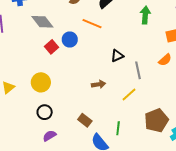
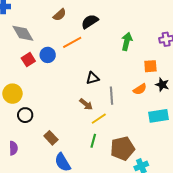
orange line: (92, 24) -> (72, 42), turned -60
brown arrow: (99, 84) -> (86, 104), moved, turned 40
black circle: (45, 112) -> (25, 115), moved
green line: (118, 128) -> (93, 141), moved
purple semicircle: (49, 136) -> (13, 148), turned 112

